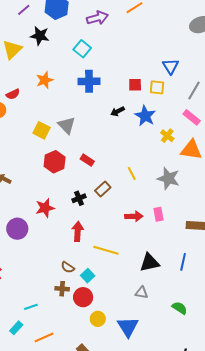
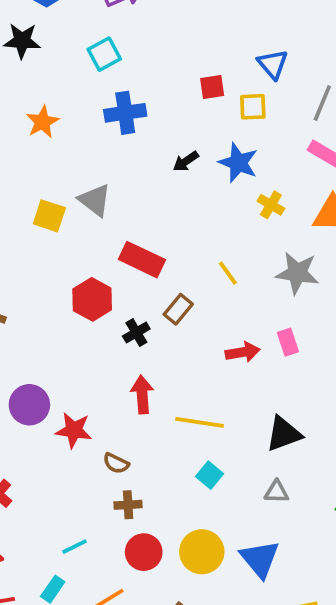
cyan square: (82, 49) -> (104, 54), turned 30
red square: (135, 85) -> (212, 87), moved
yellow cross: (167, 136) -> (271, 205), moved
red rectangle: (87, 160) -> (142, 260), size x1.6
red hexagon: (55, 162) -> (92, 299), moved
red star: (45, 208) -> (74, 430), moved, turned 30
brown semicircle: (68, 267) -> (116, 463), moved
cyan square: (88, 276) -> (209, 475), moved
red circle: (83, 297) -> (144, 552), moved
yellow circle: (98, 319) -> (202, 552), size x1.5

